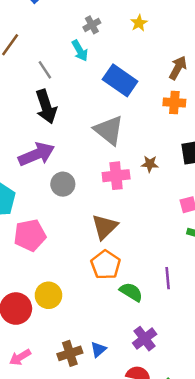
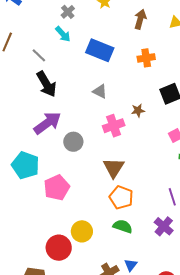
brown arrow: (178, 68) -> (140, 19), moved
gray triangle: (109, 130) -> (100, 91), size x0.6
green semicircle: (131, 292) -> (123, 226), moved
purple cross: (145, 339) -> (164, 226), moved

